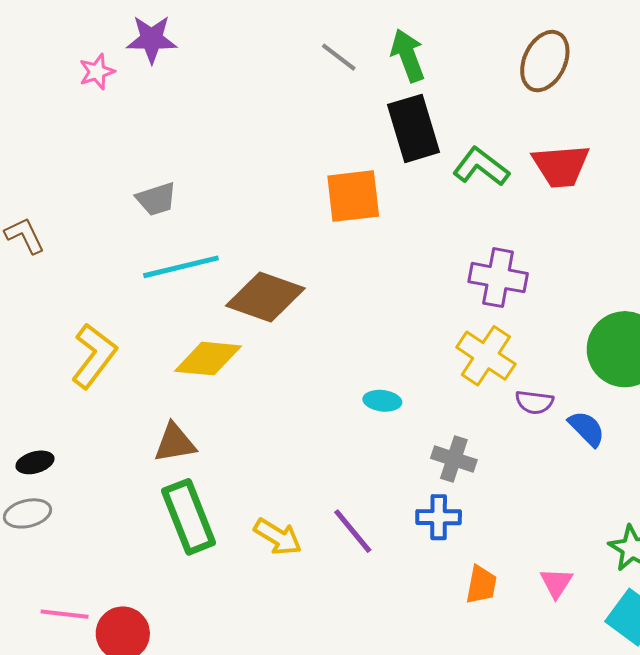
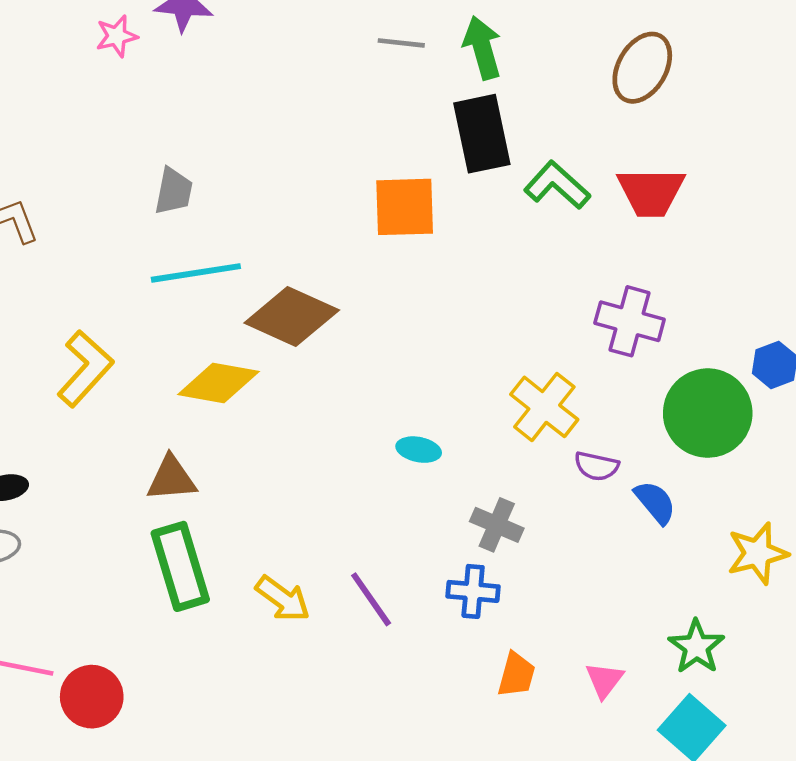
gray line: (339, 57) -> (401, 43), turned -36
gray trapezoid: (156, 199) -> (174, 191), turned -66
purple cross: (498, 278) -> (630, 321), moved

